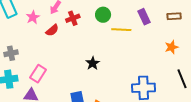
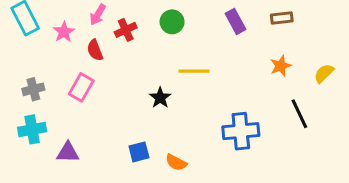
red semicircle: (52, 30) -> (95, 50), turned 112
yellow line: (121, 30) -> (194, 71), moved
pink rectangle: (38, 74) -> (81, 87), moved

